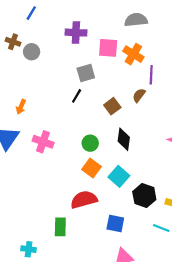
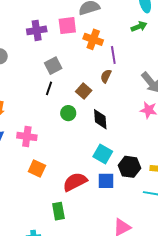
pink square: (108, 48) -> (67, 26), moved
green circle: (90, 143) -> (68, 113), moved
orange square: (92, 168) -> (37, 168), moved
blue square: (115, 223) -> (106, 181), moved

